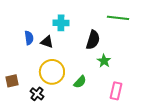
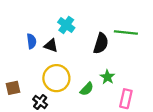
green line: (118, 18) -> (126, 33), moved
cyan cross: (61, 23) -> (66, 25), turned 35
green star: (104, 61) -> (107, 77), moved

